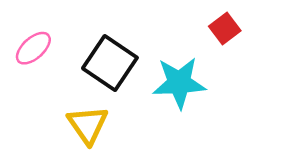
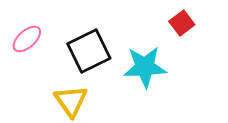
black square: (110, 63) -> (89, 51), turned 30

